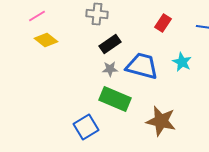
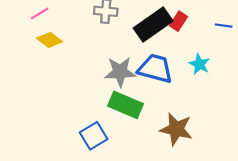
black rectangle: (110, 44) -> (153, 24), moved, size x1.6
gray star: (110, 69) -> (120, 72), size x1.8

